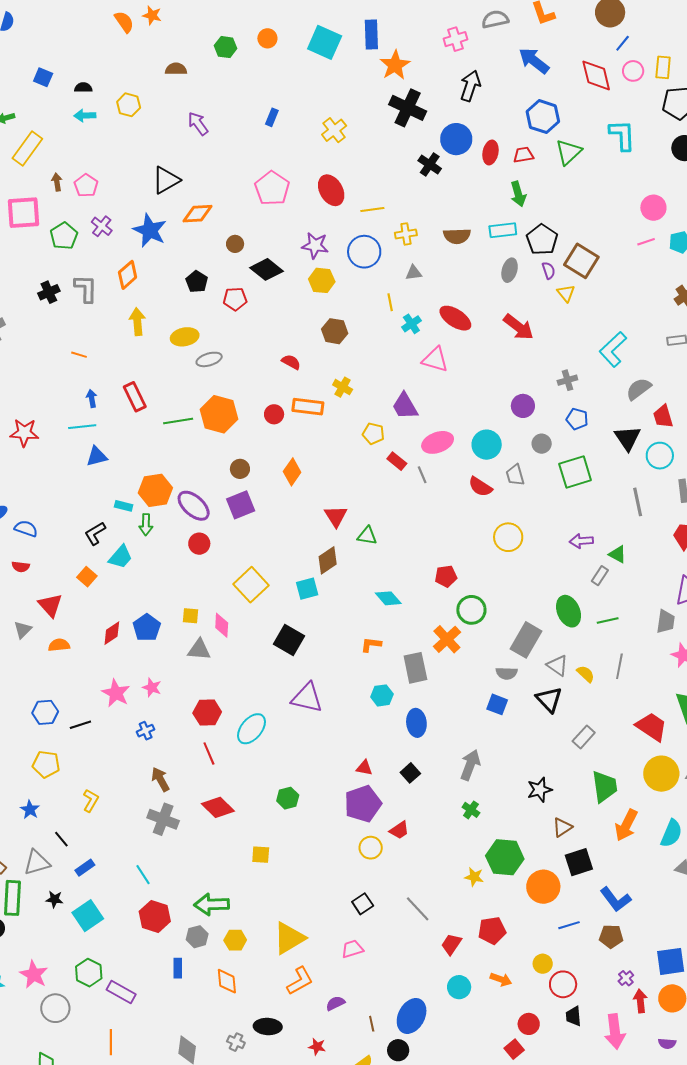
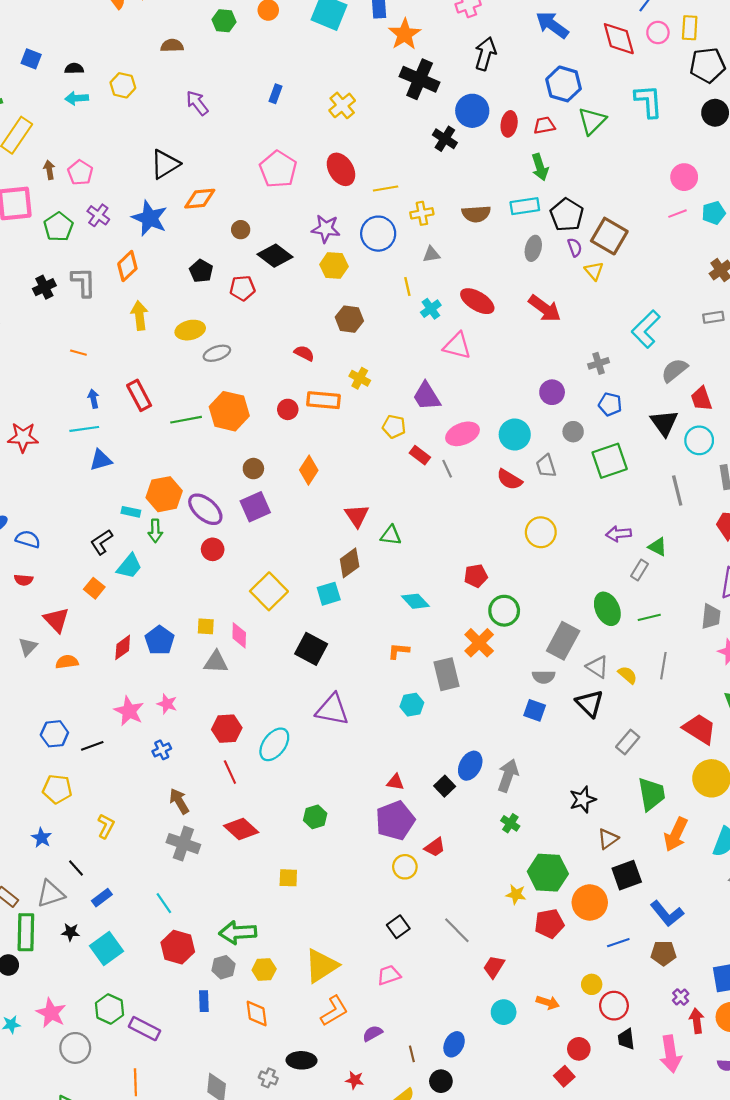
blue ellipse: (416, 723) -> (470, 766), moved, turned 36
red pentagon: (492, 931) -> (549, 924), moved
blue ellipse: (412, 1016) -> (454, 1044), size x0.7

